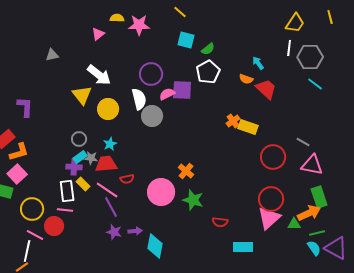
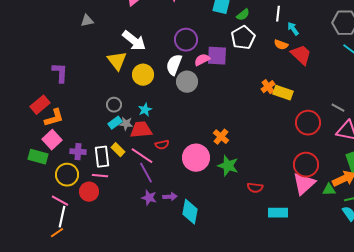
white line: (289, 48) -> (278, 14), moved
white semicircle: (139, 99) -> (174, 65), turned -145
purple cross: (74, 167) -> (78, 152), moved
pink line: (35, 235) -> (60, 201), moved

